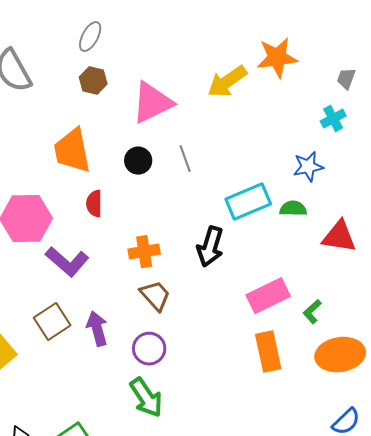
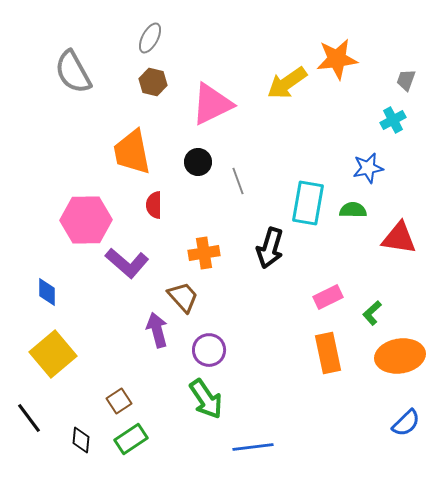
gray line: (185, 159) -> (238, 181), moved
cyan rectangle: (248, 202) -> (308, 203), turned -57
brown trapezoid: (155, 296) -> (183, 297), moved
pink rectangle: (268, 296) -> (328, 297), size x0.7
brown square: (52, 322) -> (119, 401), moved, size x0.7

